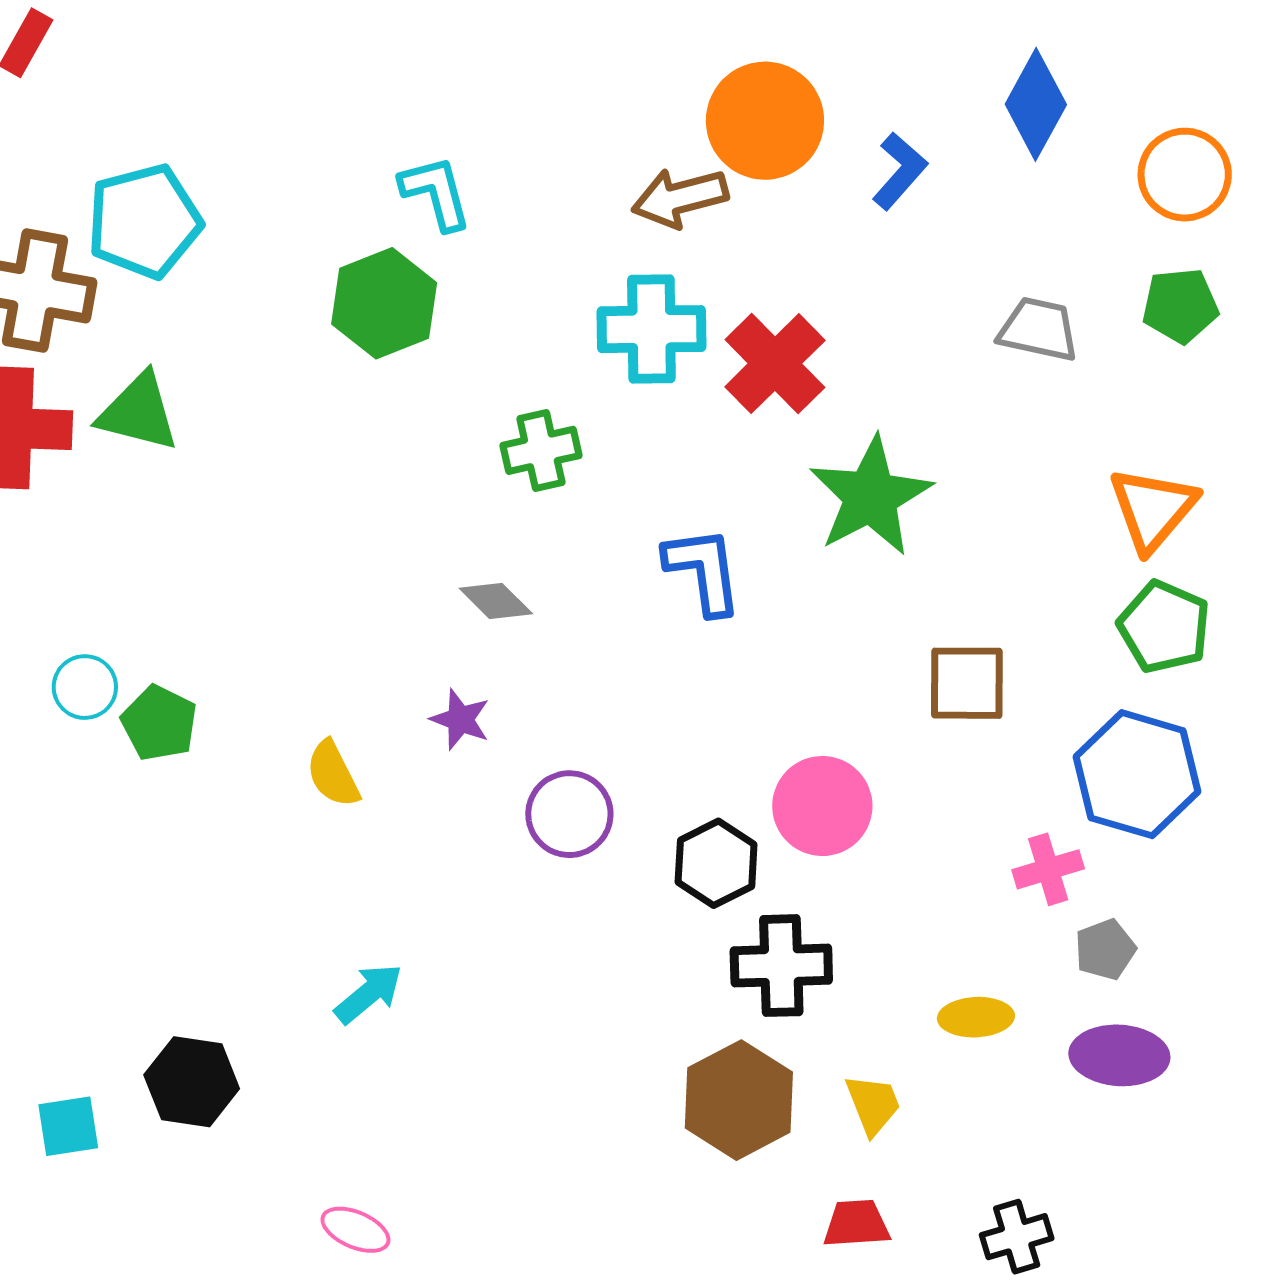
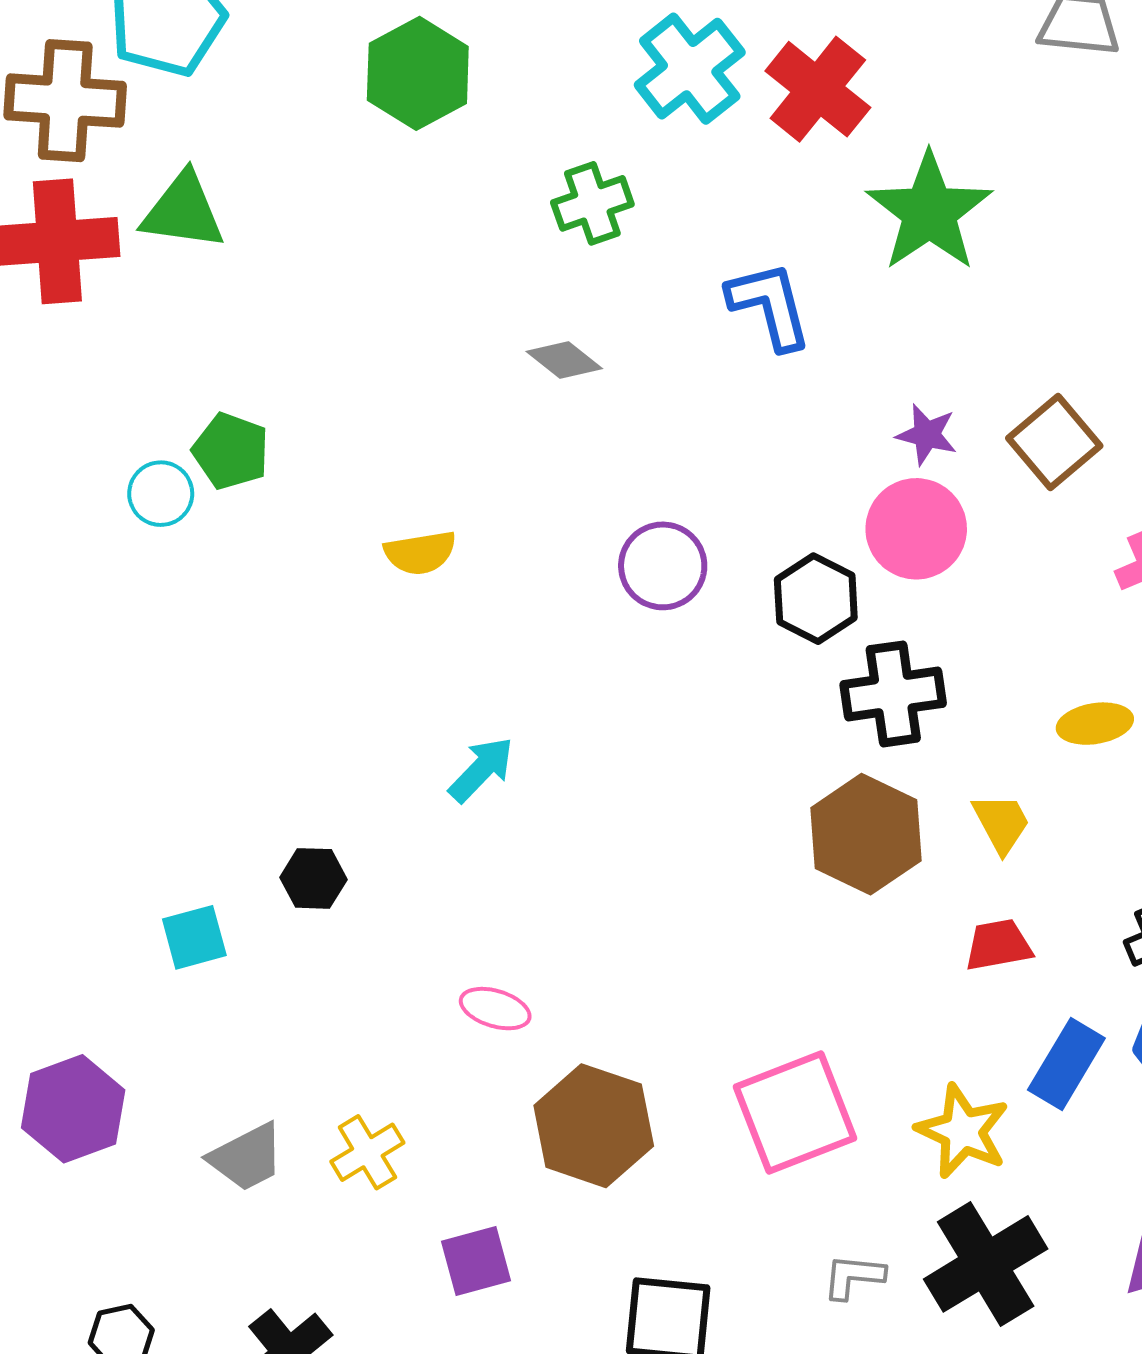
cyan cross: (651, 329) -> (690, 69), turned -31
brown square: (967, 683) -> (1054, 442), moved, turned -34
purple star: (460, 719) -> (927, 435), moved
green pentagon: (159, 723) -> (231, 451), moved
yellow semicircle: (333, 774) -> (420, 553), turned -66
black hexagon: (192, 1082) -> (313, 878), size x0.7

